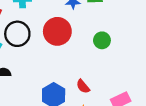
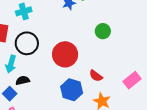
red circle: (57, 31) -> (65, 54), moved

